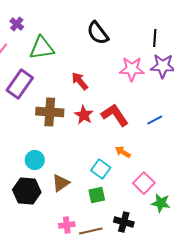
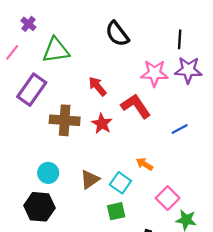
red L-shape: (115, 115) -> (136, 106), moved
brown triangle: (61, 183) -> (90, 179), moved

